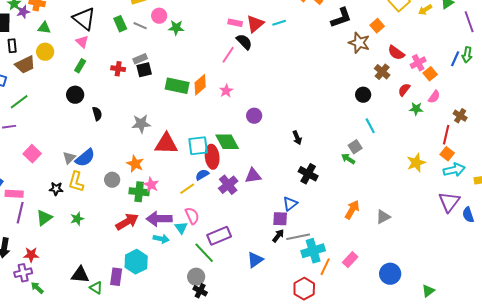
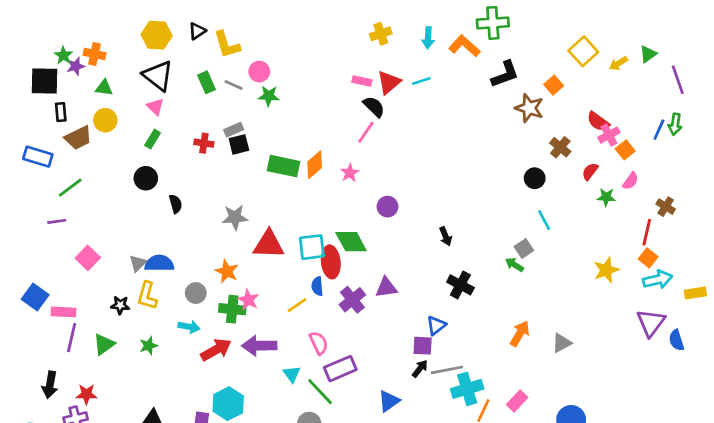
green star: (176, 28) -> (269, 96), moved
red semicircle: (396, 53) -> (598, 122), moved
pink line: (228, 55) -> (366, 132), moved
blue semicircle: (85, 158) -> (159, 263), turned -140
blue semicircle: (202, 175) -> (317, 286), turned -64
pink semicircle: (192, 216) -> (319, 343), moved
cyan triangle: (181, 228) -> (292, 374), moved
cyan arrow: (161, 239) -> (189, 327), moved

